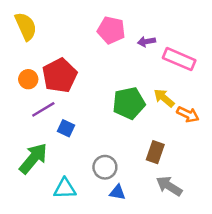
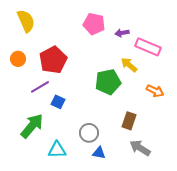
orange circle: (28, 79) -> (18, 59), moved
yellow arrow: (164, 98) -> (129, 65), moved

